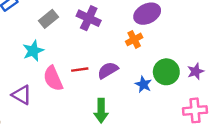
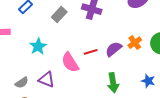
orange cross: (134, 39) -> (135, 43), moved
cyan star: (33, 51) -> (38, 46), moved
blue star: (143, 84) -> (148, 81), moved

